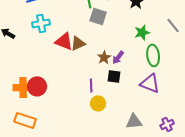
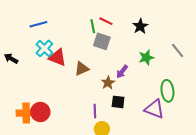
cyan cross: (41, 23) -> (44, 48), turned -36
red triangle: (64, 41) -> (58, 58), moved
green ellipse: (153, 55) -> (167, 91), moved
purple arrow: (118, 57) -> (122, 72), moved

